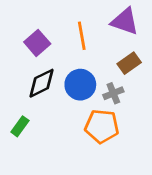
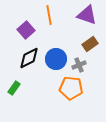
orange line: (82, 36) -> (49, 15), moved

